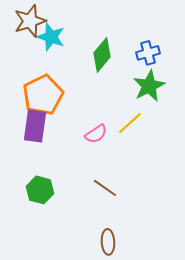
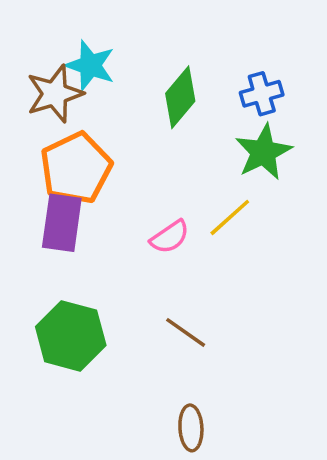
brown star: (30, 21) -> (55, 94), moved
green hexagon: (40, 190) -> (71, 336), size x1.4

